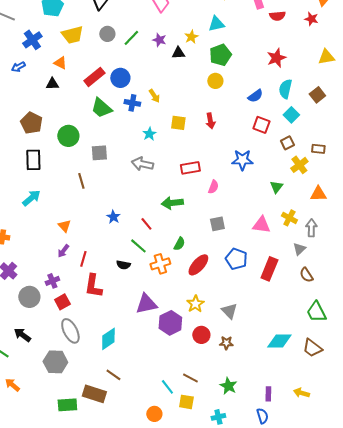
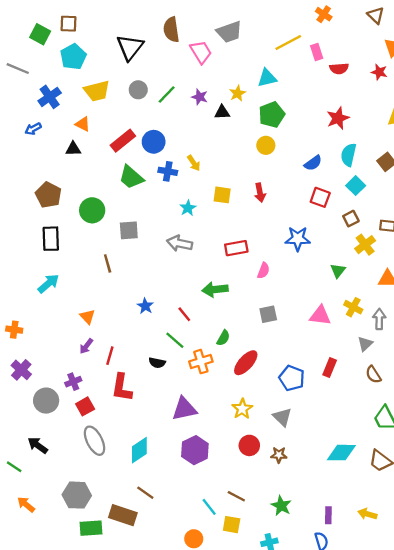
blue pentagon: (236, 259) -> (292, 378), moved
red rectangle: (269, 269) -> (330, 367), size x0.7
purple hexagon: (170, 323) -> (195, 450), moved
gray hexagon: (55, 362) -> (77, 495), moved

